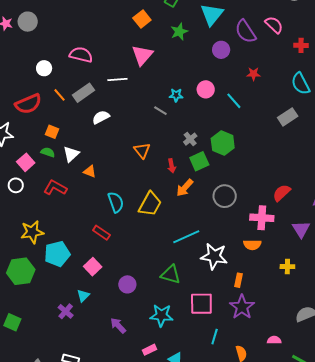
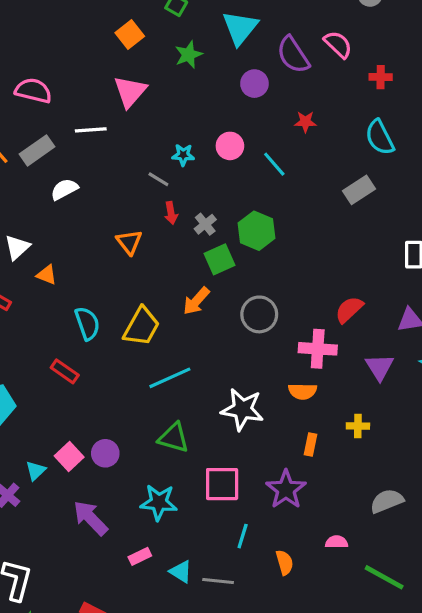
red arrow: (172, 166) -> (171, 213), moved
cyan line: (186, 237) -> (170, 378), moved
pink square: (93, 267) -> (69, 457), moved
orange rectangle: (238, 280) -> (310, 444), moved
purple arrow: (118, 325) -> (90, 518), size x1.4

